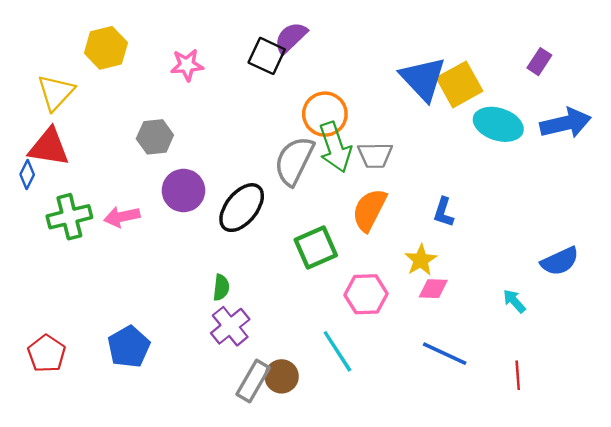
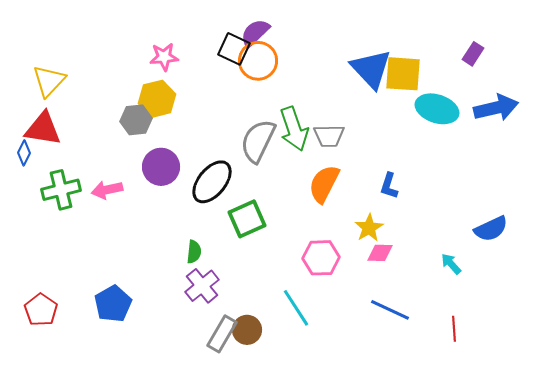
yellow hexagon: (106, 48) -> (157, 99), moved
yellow square: (459, 84) -> (403, 74), turned 33
orange circle: (325, 114) -> (258, 61), moved
green square: (316, 248) -> (247, 219), moved

